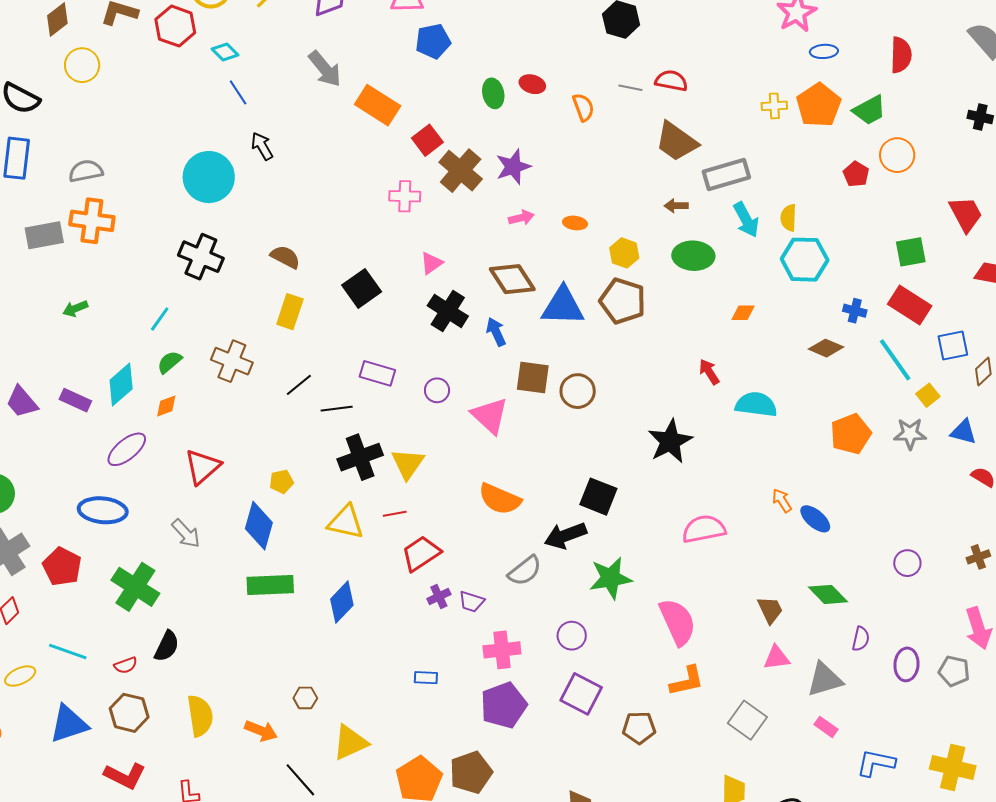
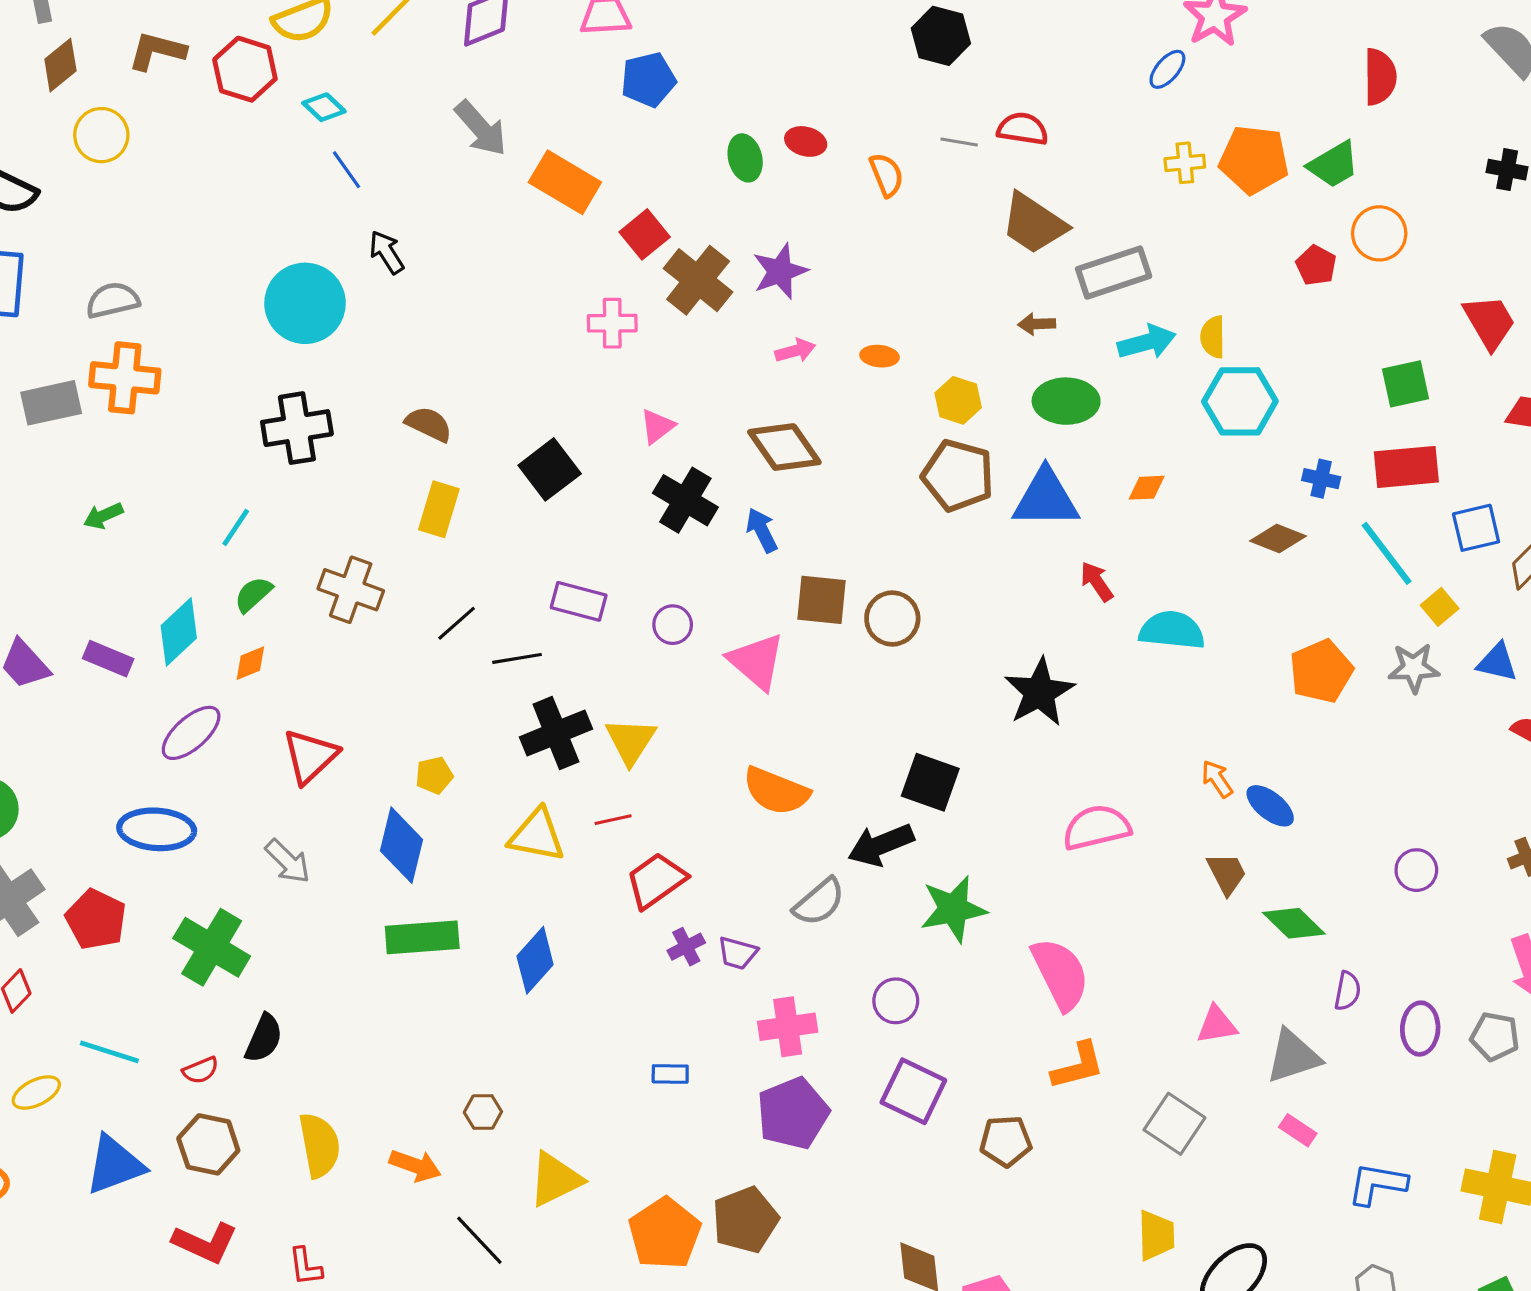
blue ellipse: (824, 51) -> (1167, 69), moved, turned -44
orange pentagon: (819, 105) -> (1254, 160), turned -30
cyan arrow: (746, 220) -> (1147, 342), turned -75
black cross: (201, 257) -> (297, 428), turned -30
red rectangle: (910, 305) -> (1406, 467), turned -36
blue triangle: (563, 306) -> (1046, 498), moved
brown trapezoid: (770, 610) -> (1227, 873), moved

